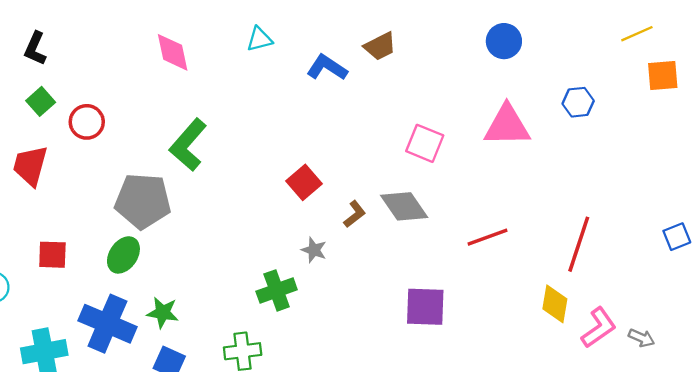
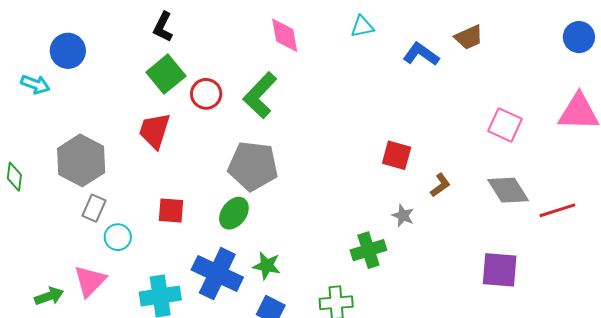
green square: (41, 101) -> (166, 74), size x1.5
green L-shape: (188, 145) -> (260, 95), moved
red square: (304, 182) -> (397, 155), turned -36
gray diamond: (404, 206) -> (508, 190), moved

